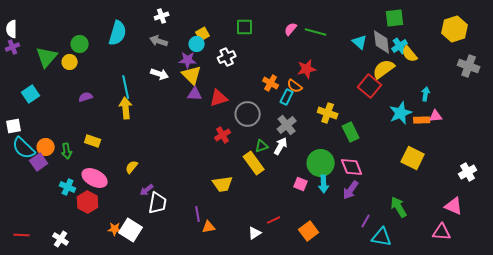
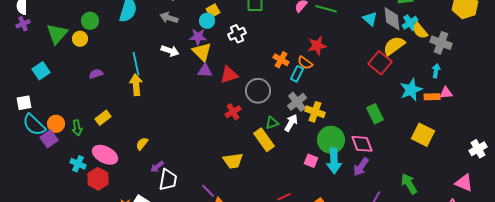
gray cross: (469, 66) -> (441, 43), moved
yellow cross: (328, 113) -> (315, 112), moved
green rectangle: (351, 132) -> (375, 114), moved
yellow rectangle: (93, 141) -> (103, 118), turned -56
cyan arrow: (324, 184) -> (334, 161), size x1.4
purple line: (198, 214) -> (208, 191), turned -35

